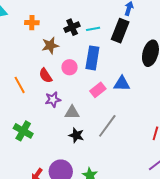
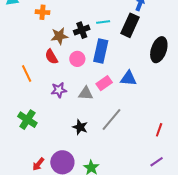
black cross: (72, 27) -> (82, 30), moved
red semicircle: (46, 76) -> (51, 57), moved
gray triangle: (72, 112) -> (86, 93), moved

